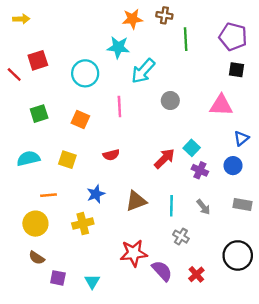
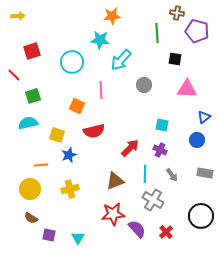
brown cross: (164, 15) -> (177, 13), moved
black square: (237, 70) -> (175, 59), moved
red line: (14, 75) -> (14, 75), moved
orange square: (80, 119) -> (77, 106), moved
cyan square: (192, 148) -> (162, 125), turned -32
red semicircle: (111, 155) -> (94, 131), size x1.5
cyan semicircle: (28, 158) -> (28, 123), moved
red arrow: (164, 158) -> (130, 148), moved
purple cross: (200, 170) -> (160, 150), moved
blue star: (96, 194) -> (69, 155), moved
brown triangle: (136, 201) -> (115, 181), moved
gray cross: (181, 237) -> (153, 200), size x1.5

